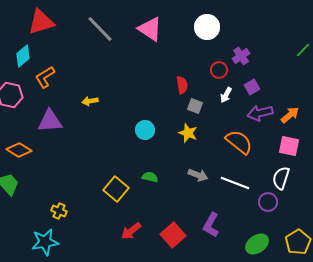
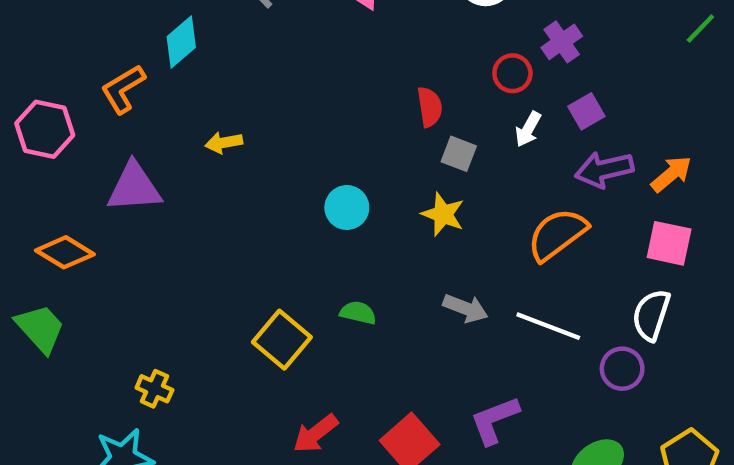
cyan diamond: (23, 56) -> (181, 42), moved
orange semicircle: (239, 142) -> (557, 234), turned -76
purple L-shape: (211, 225) -> (495, 420), turned 40

